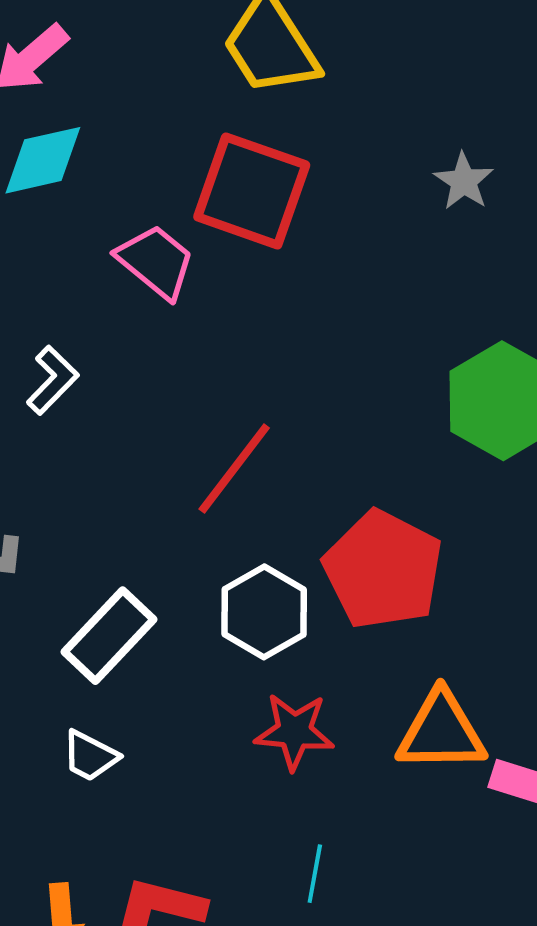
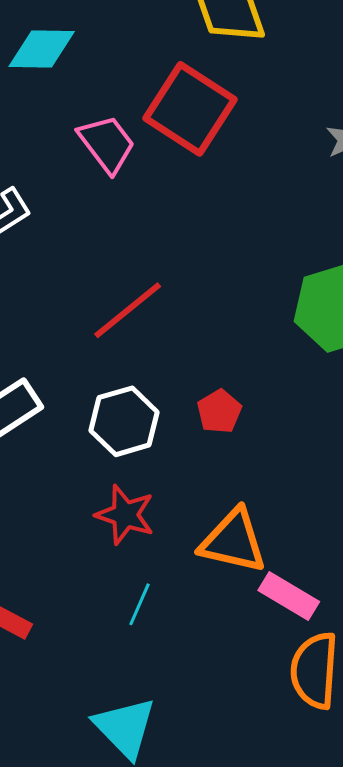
red pentagon: (383, 570) -> (219, 411), size x0.5
cyan line: (315, 874) -> (140, 604), moved

